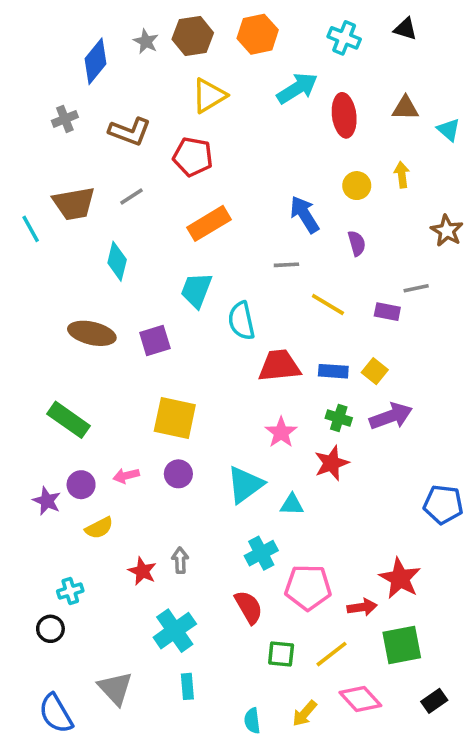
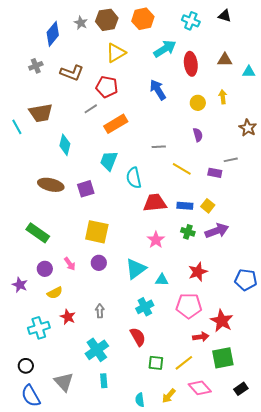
cyan triangle: (449, 130) -> (249, 72), turned -40
gray line: (132, 196) -> (91, 109), moved
blue arrow: (304, 214) -> (158, 90), moved
red star: (332, 463) -> (198, 272), moved
pink arrow: (126, 476) -> (70, 264), turned -112
purple star: (47, 501) -> (20, 285), moved
red star: (142, 571) -> (68, 317), moved
pink pentagon: (308, 587) -> (189, 306), moved
cyan cross: (70, 591) -> (39, 328), size x1.5
black circle: (50, 629) -> (26, 366), moved

